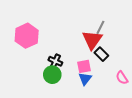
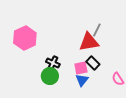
red triangle: (92, 40) -> (89, 42), turned 45
black rectangle: (101, 54) -> (93, 63), moved

